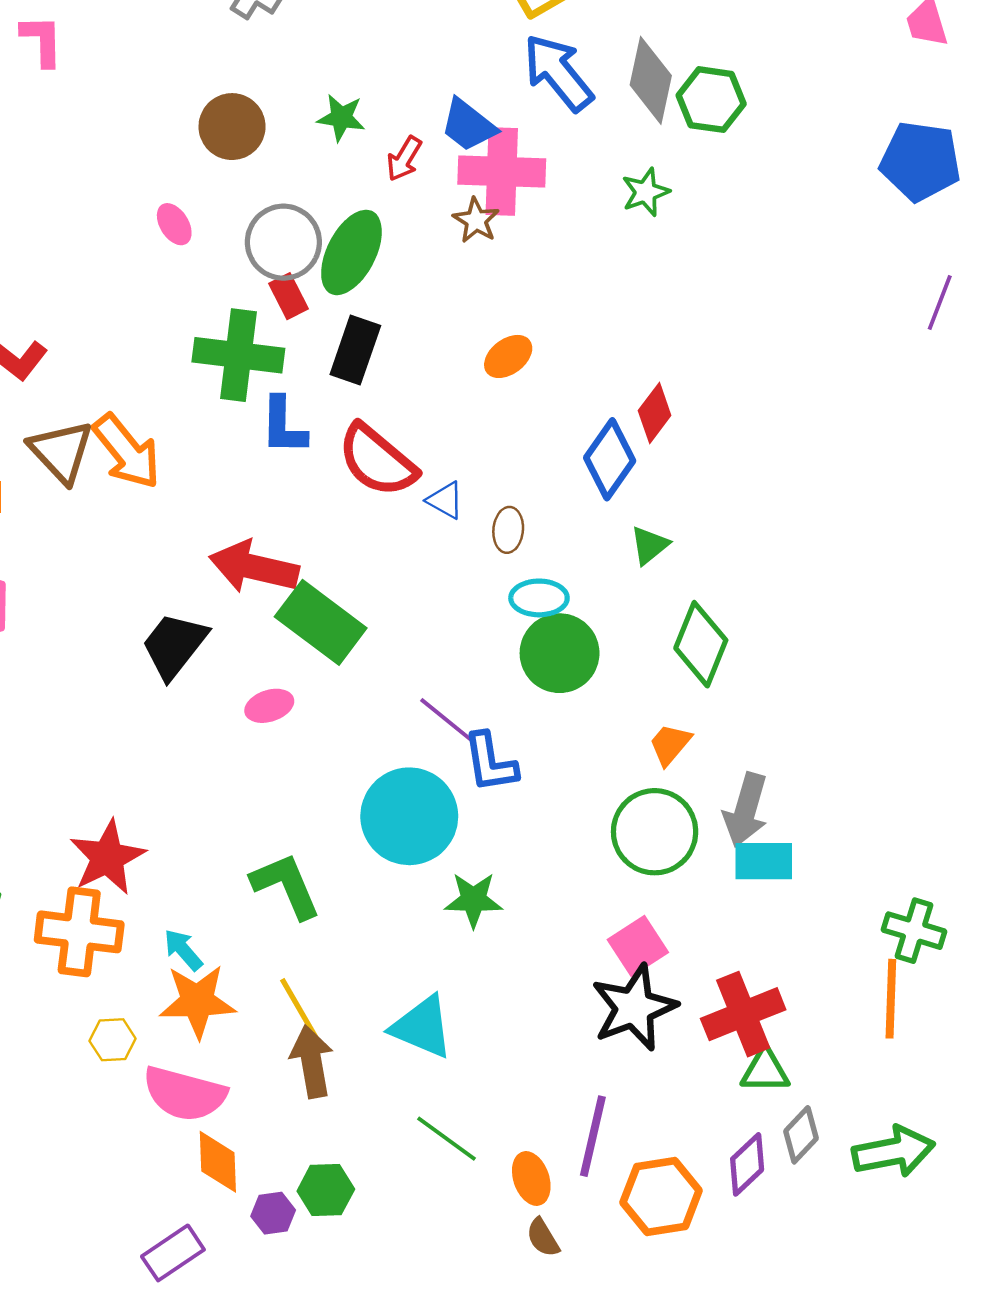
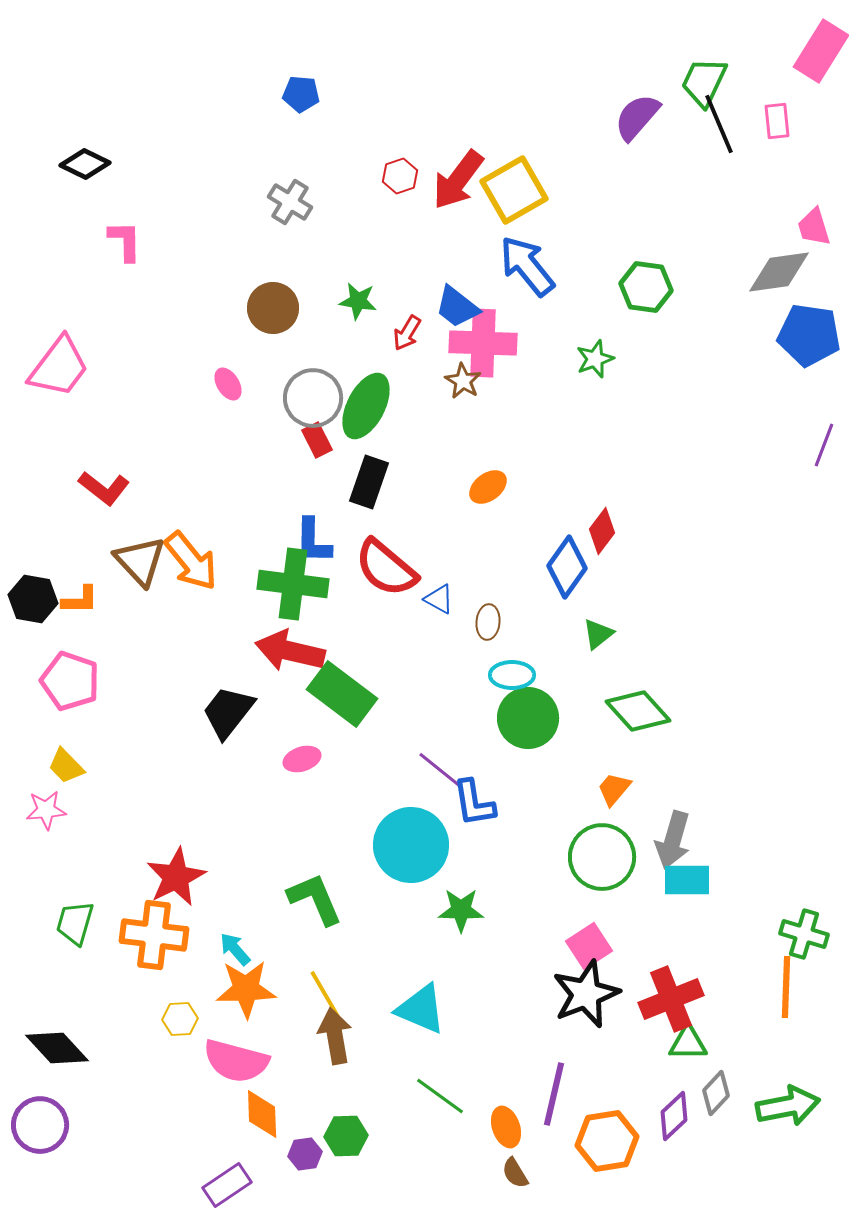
gray diamond: (651, 80) -> (779, 272), moved, turned 70
green cross: (238, 355) -> (293, 584), moved
green diamond: (701, 644) -> (638, 711), turned -64

